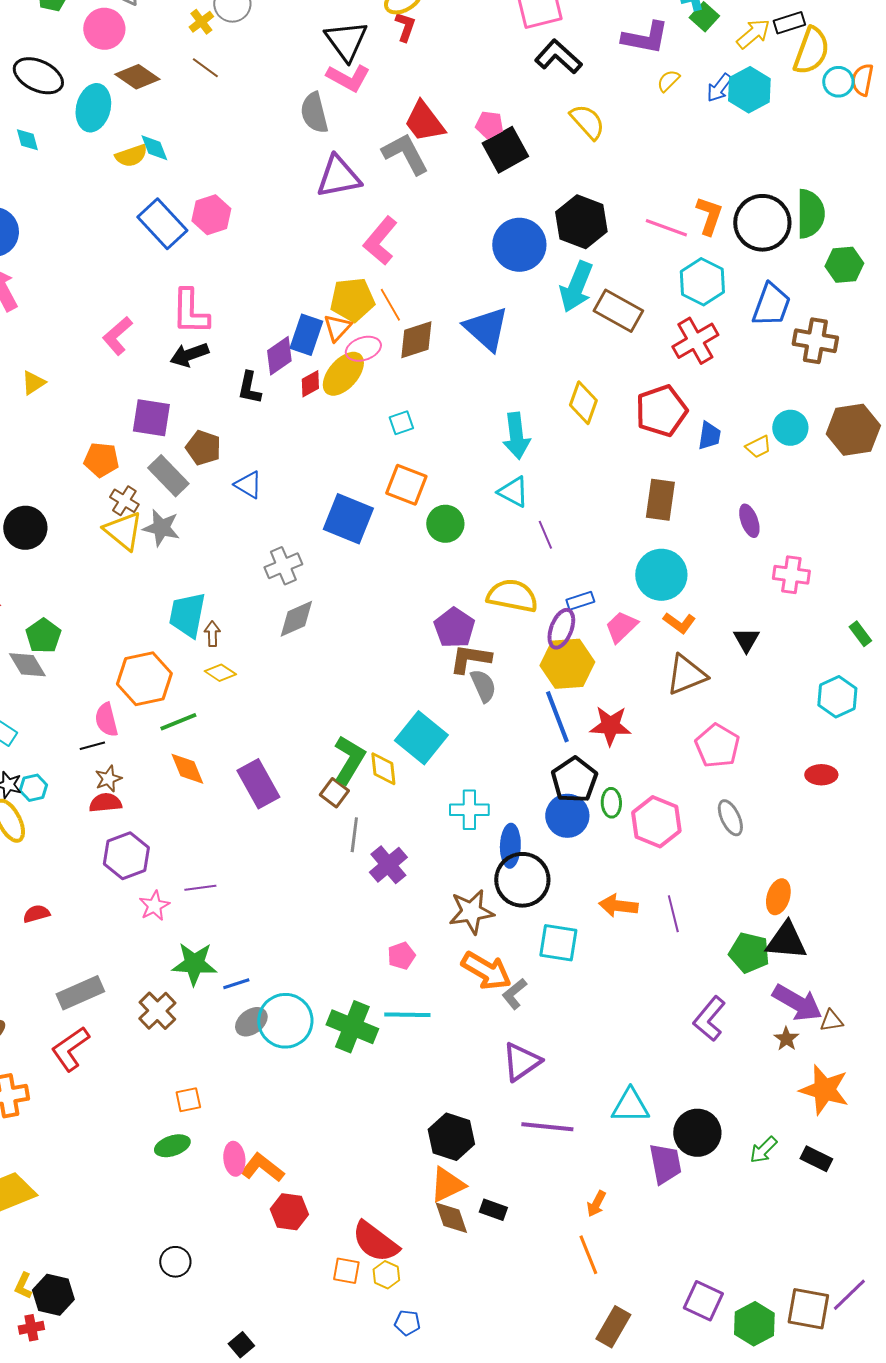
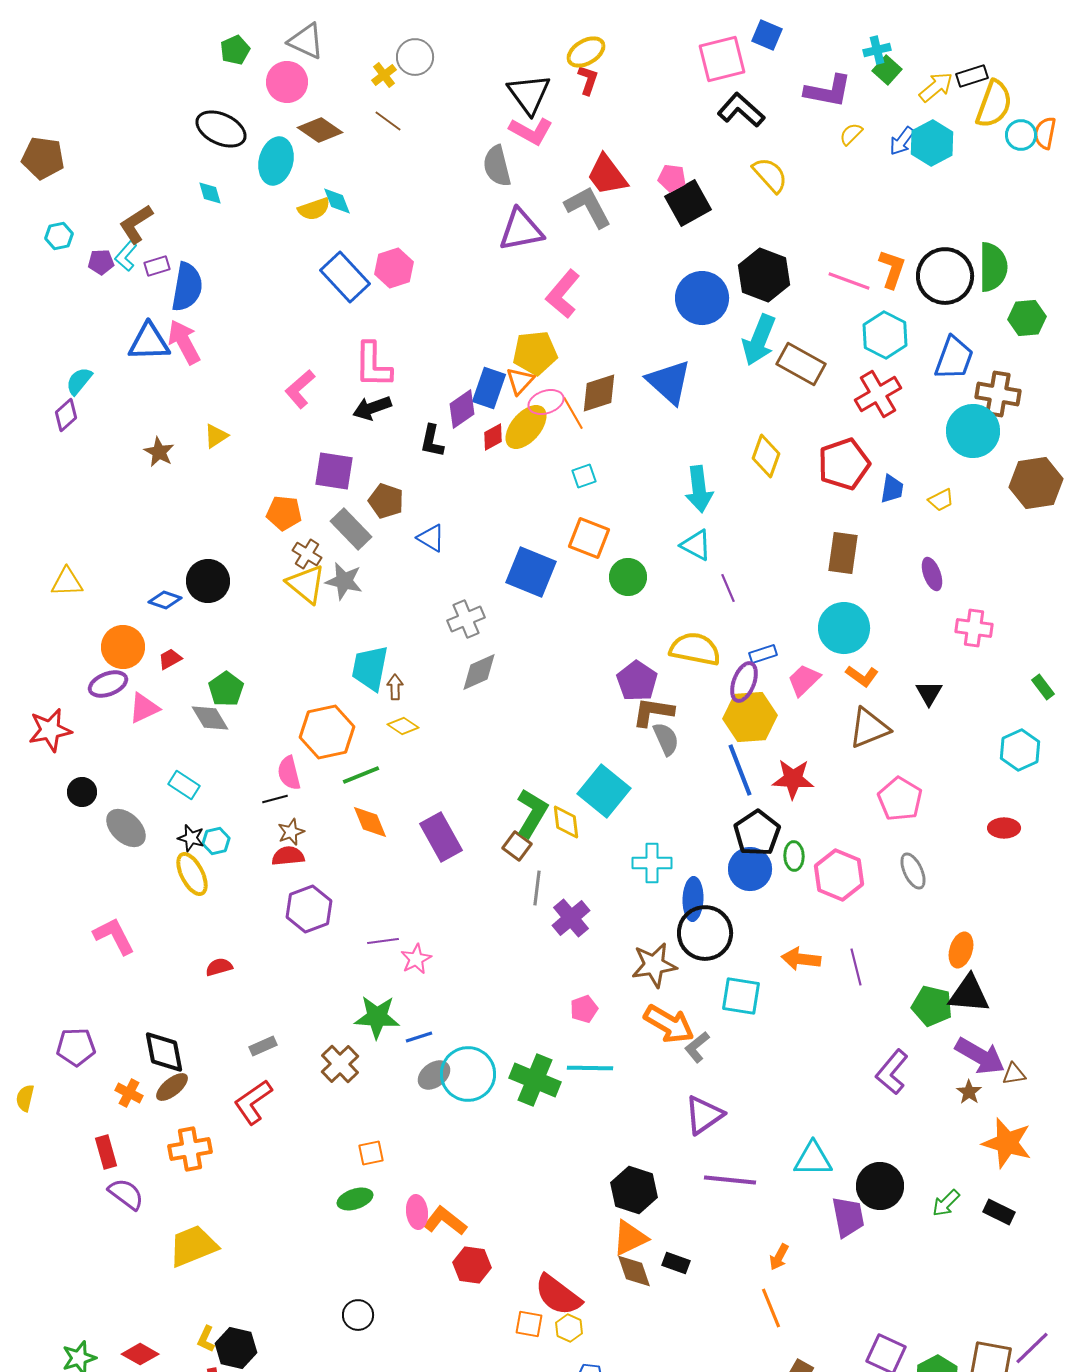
orange line: (390, 305) -> (573, 413), moved
cyan circle: (790, 428) -> (973, 431), moved, size x1.5
pink star: (154, 906) -> (416, 959), moved
gray rectangle: (80, 993) -> (263, 1046), size x0.6

